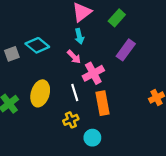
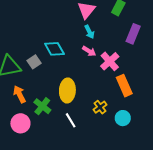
cyan diamond: (37, 45) -> (54, 49), turned 35
white line: (75, 93) -> (71, 120), moved

